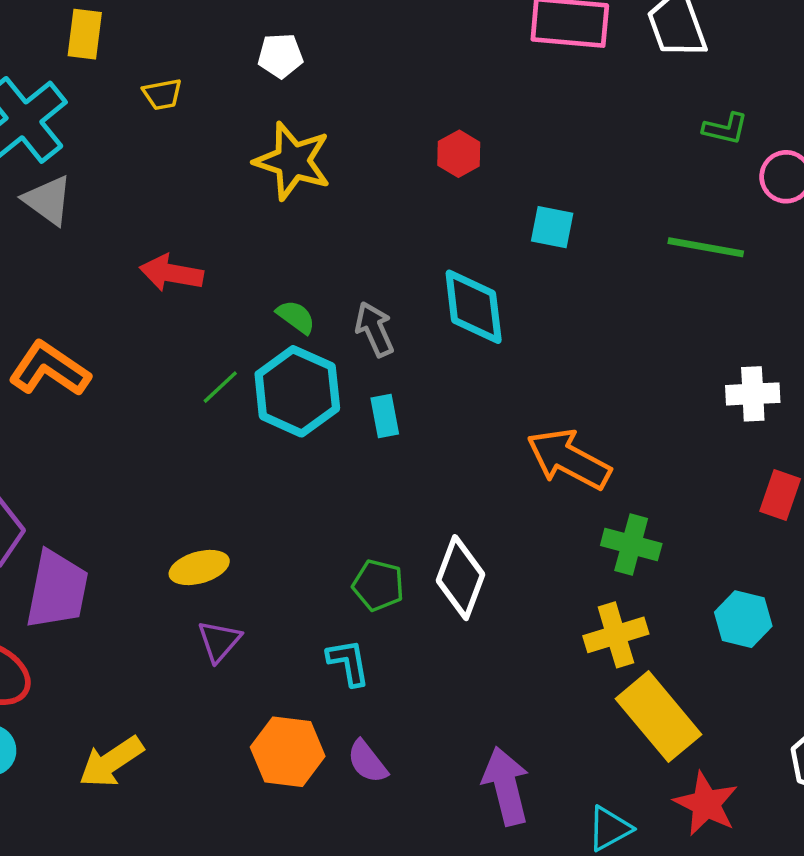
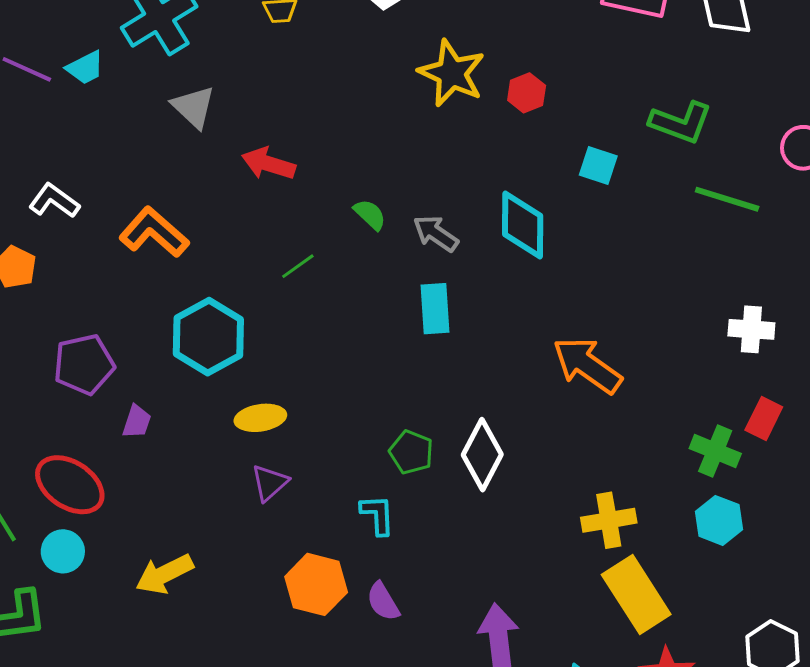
green L-shape: (725, 129) -> (681, 122), moved, size x1.6
yellow star: (293, 161) -> (452, 73), moved
gray triangle: (48, 200) -> (194, 107), moved
gray arrow: (375, 329) -> (436, 233), turned -39
cyan hexagon: (297, 391) -> (208, 337), moved
cyan rectangle: (385, 416) -> (435, 309), size x1.4
green cross: (631, 544) -> (715, 451), moved
purple trapezoid: (57, 590) -> (137, 422), size x0.5

